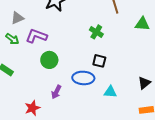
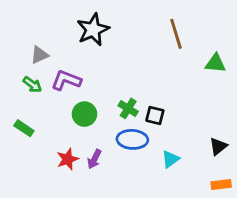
green cross: (96, 32) -> (128, 108), moved
cyan triangle: (110, 92) -> (170, 159), turned -40
red star: (32, 108) -> (68, 159), moved

